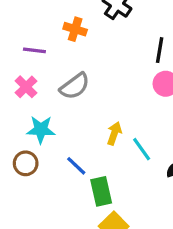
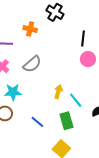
blue line: (76, 166) -> (37, 122), moved
green rectangle: (101, 191) -> (67, 121), moved

